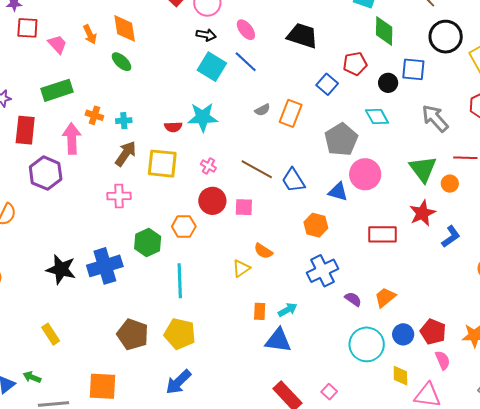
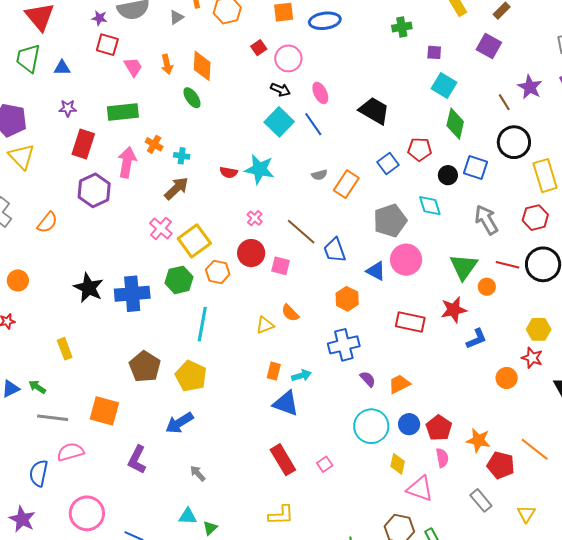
yellow square: (162, 164) -> (194, 241), moved, turned 36
pink cross: (119, 196) -> (161, 228), turned 30

